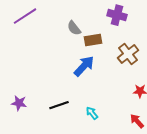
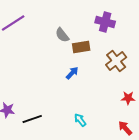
blue arrow: (84, 66) -> (72, 73), size x0.6
black line: (59, 105) -> (32, 119), moved

